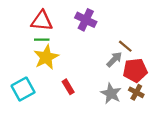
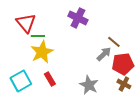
red triangle: (42, 21) -> (26, 23), moved, turned 45
red rectangle: (68, 87) -> (50, 79), moved
gray star: (111, 93) -> (89, 85), moved

